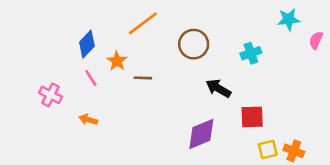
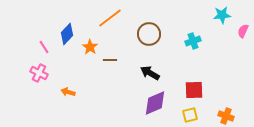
pink line: (91, 78) -> (44, 47), moved
black arrow: (218, 88) -> (150, 73), moved
yellow square: (268, 150) -> (190, 115), moved

